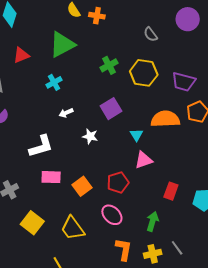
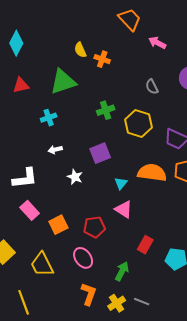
pink triangle: (144, 160) -> (124, 209), turned 42
pink rectangle: (51, 177) -> (30, 210), turned 36
gray line: (177, 248) -> (142, 302), turned -42
yellow cross: (153, 254) -> (117, 303), turned -30

